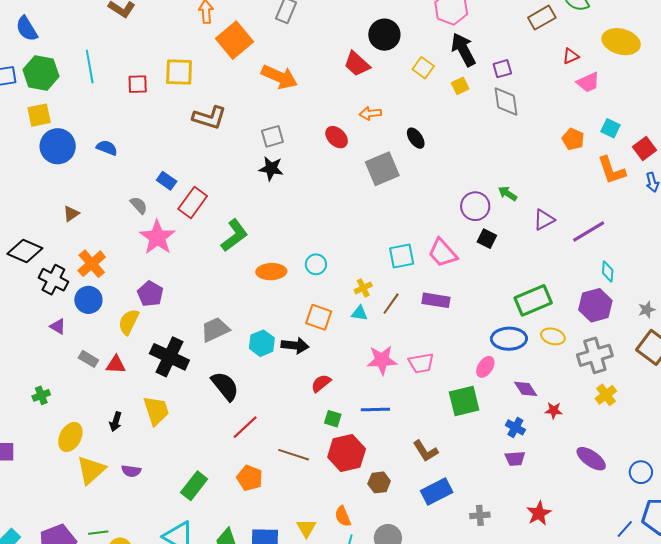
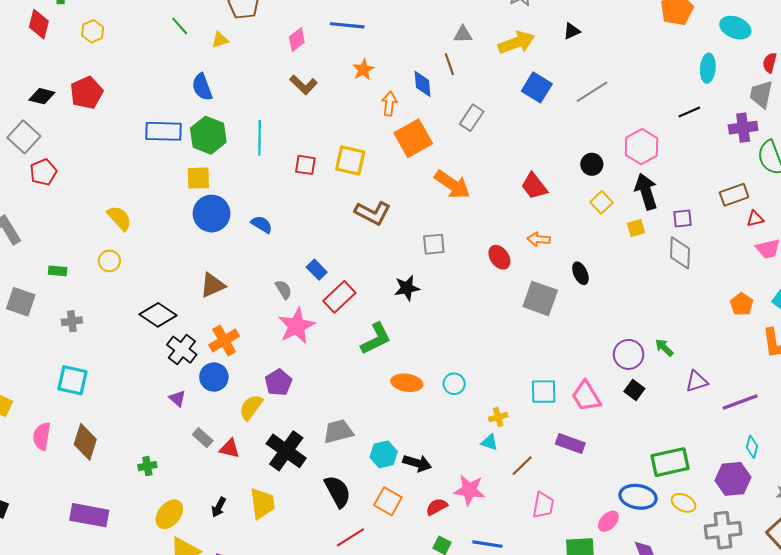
brown rectangle: (542, 18) -> (734, 195), moved
black circle: (384, 35) -> (592, 164), moved, size x0.7
black star: (271, 168) -> (407, 288), moved, turned -30
gray square: (382, 169) -> (540, 298), turned 32
brown triangle: (71, 214) -> (212, 285), size x1.5
brown line: (391, 304) -> (522, 466), moved
orange square: (319, 317) -> (388, 501), moved
pink star: (382, 360) -> (469, 490), moved
pink trapezoid: (421, 363) -> (543, 505), turned -80

